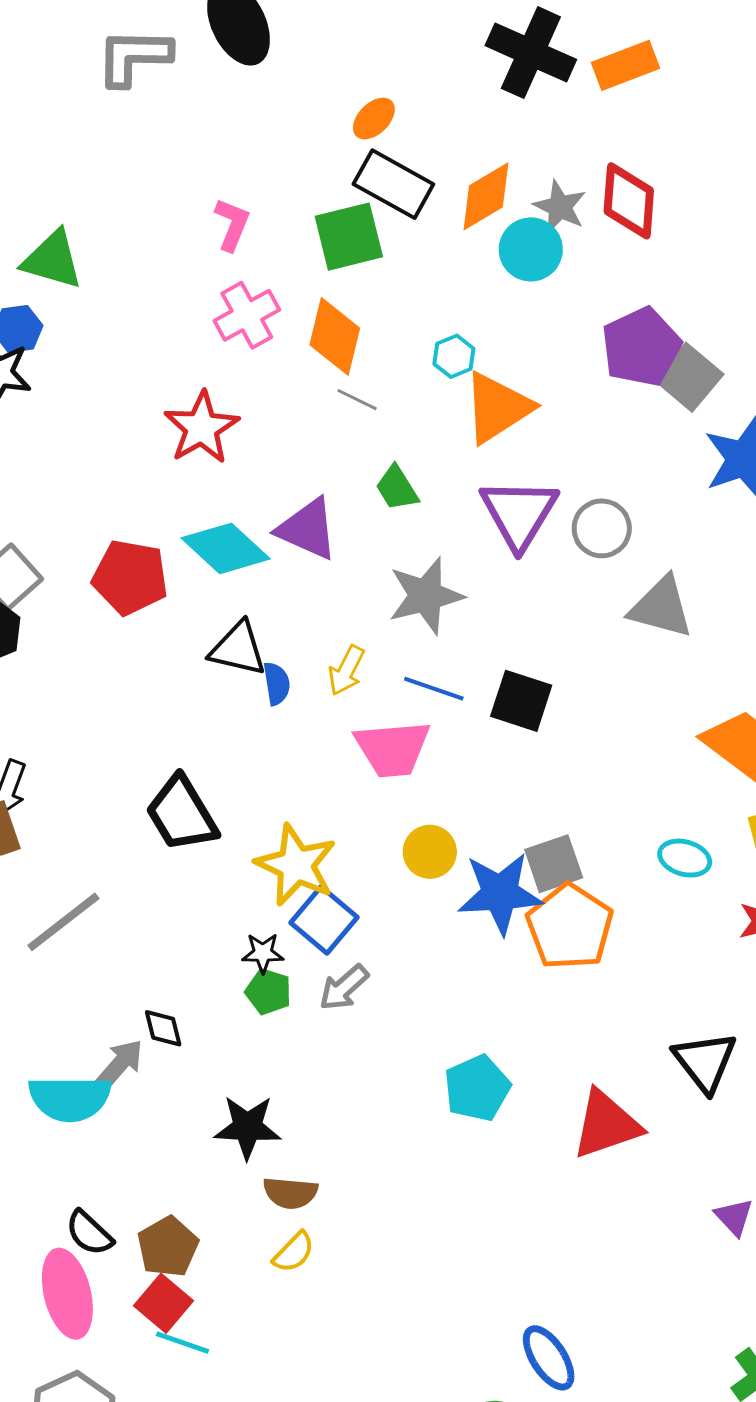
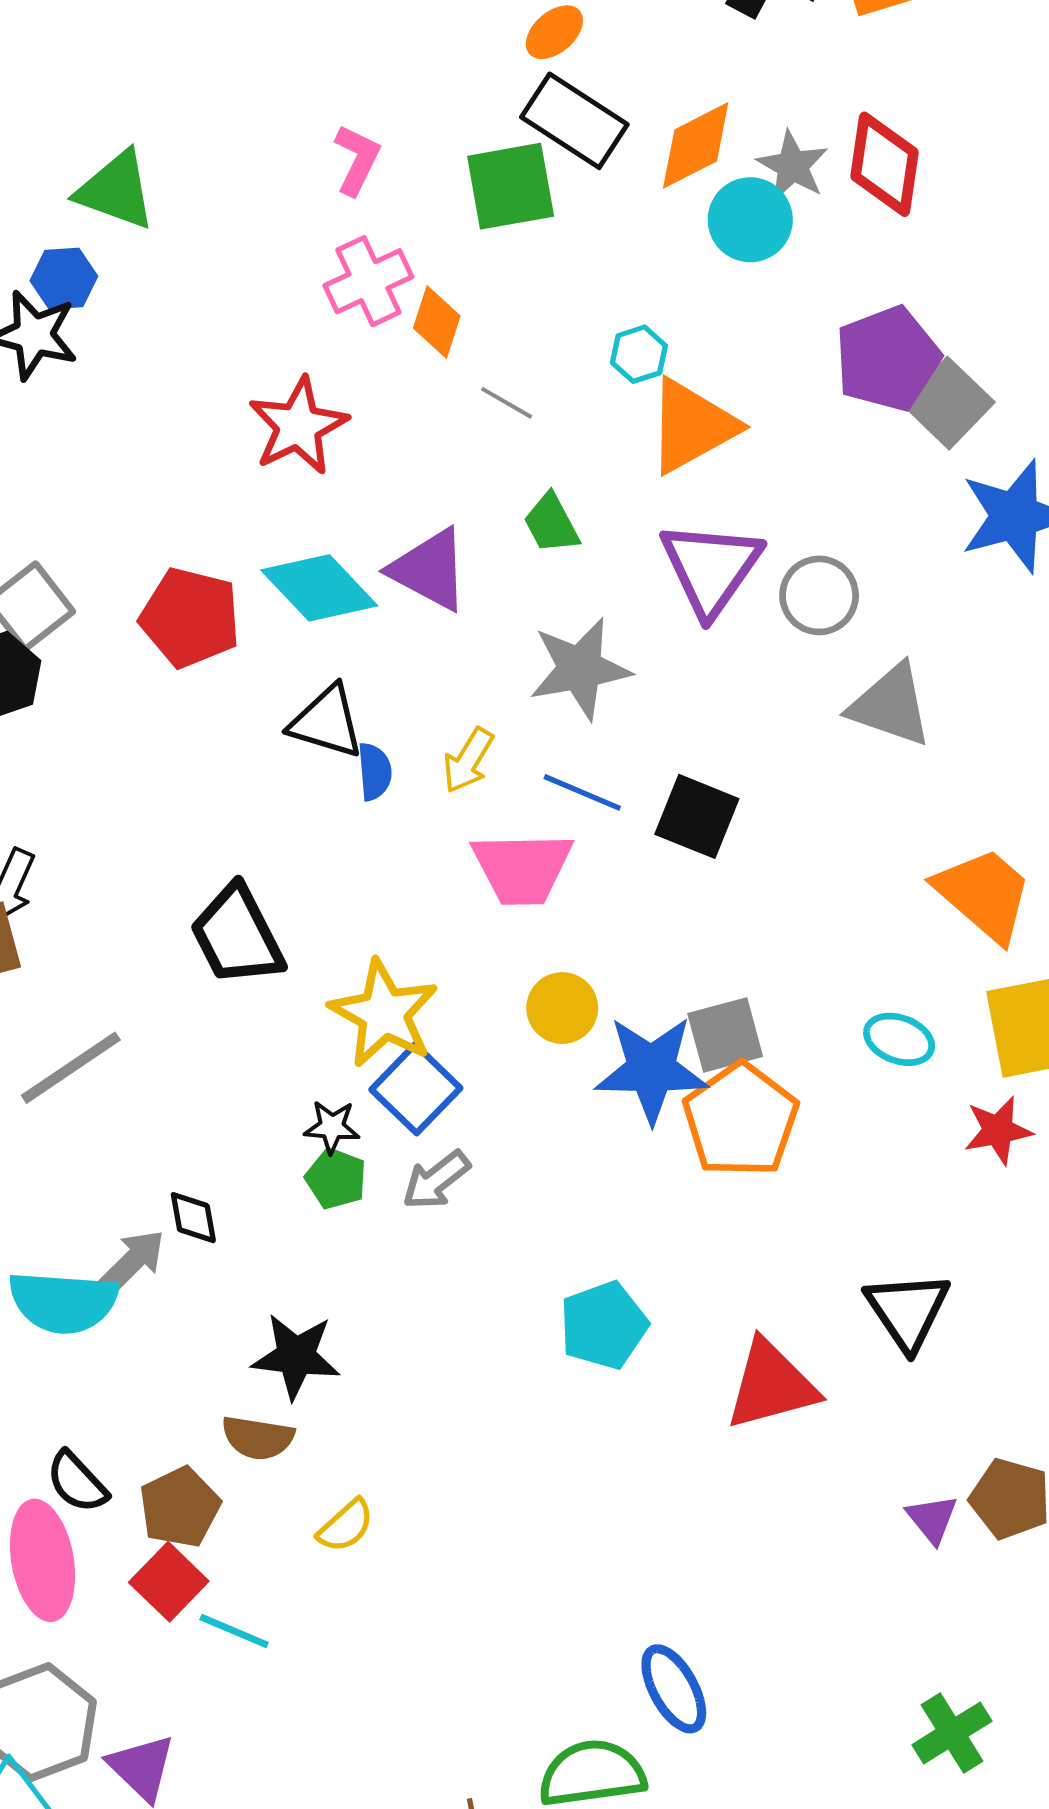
orange diamond: (335, 336) -> (437, 322), moved, size x0.7
brown semicircle: (290, 1193) -> (258, 1438), moved
cyan line: (183, 1343) -> (234, 1631), moved

